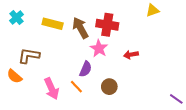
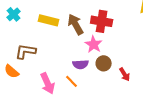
red arrow: (131, 55) -> (125, 74), moved, turned -112
purple semicircle: (86, 69) -> (81, 64), turned 63
brown circle: (109, 87) -> (104, 63), moved

